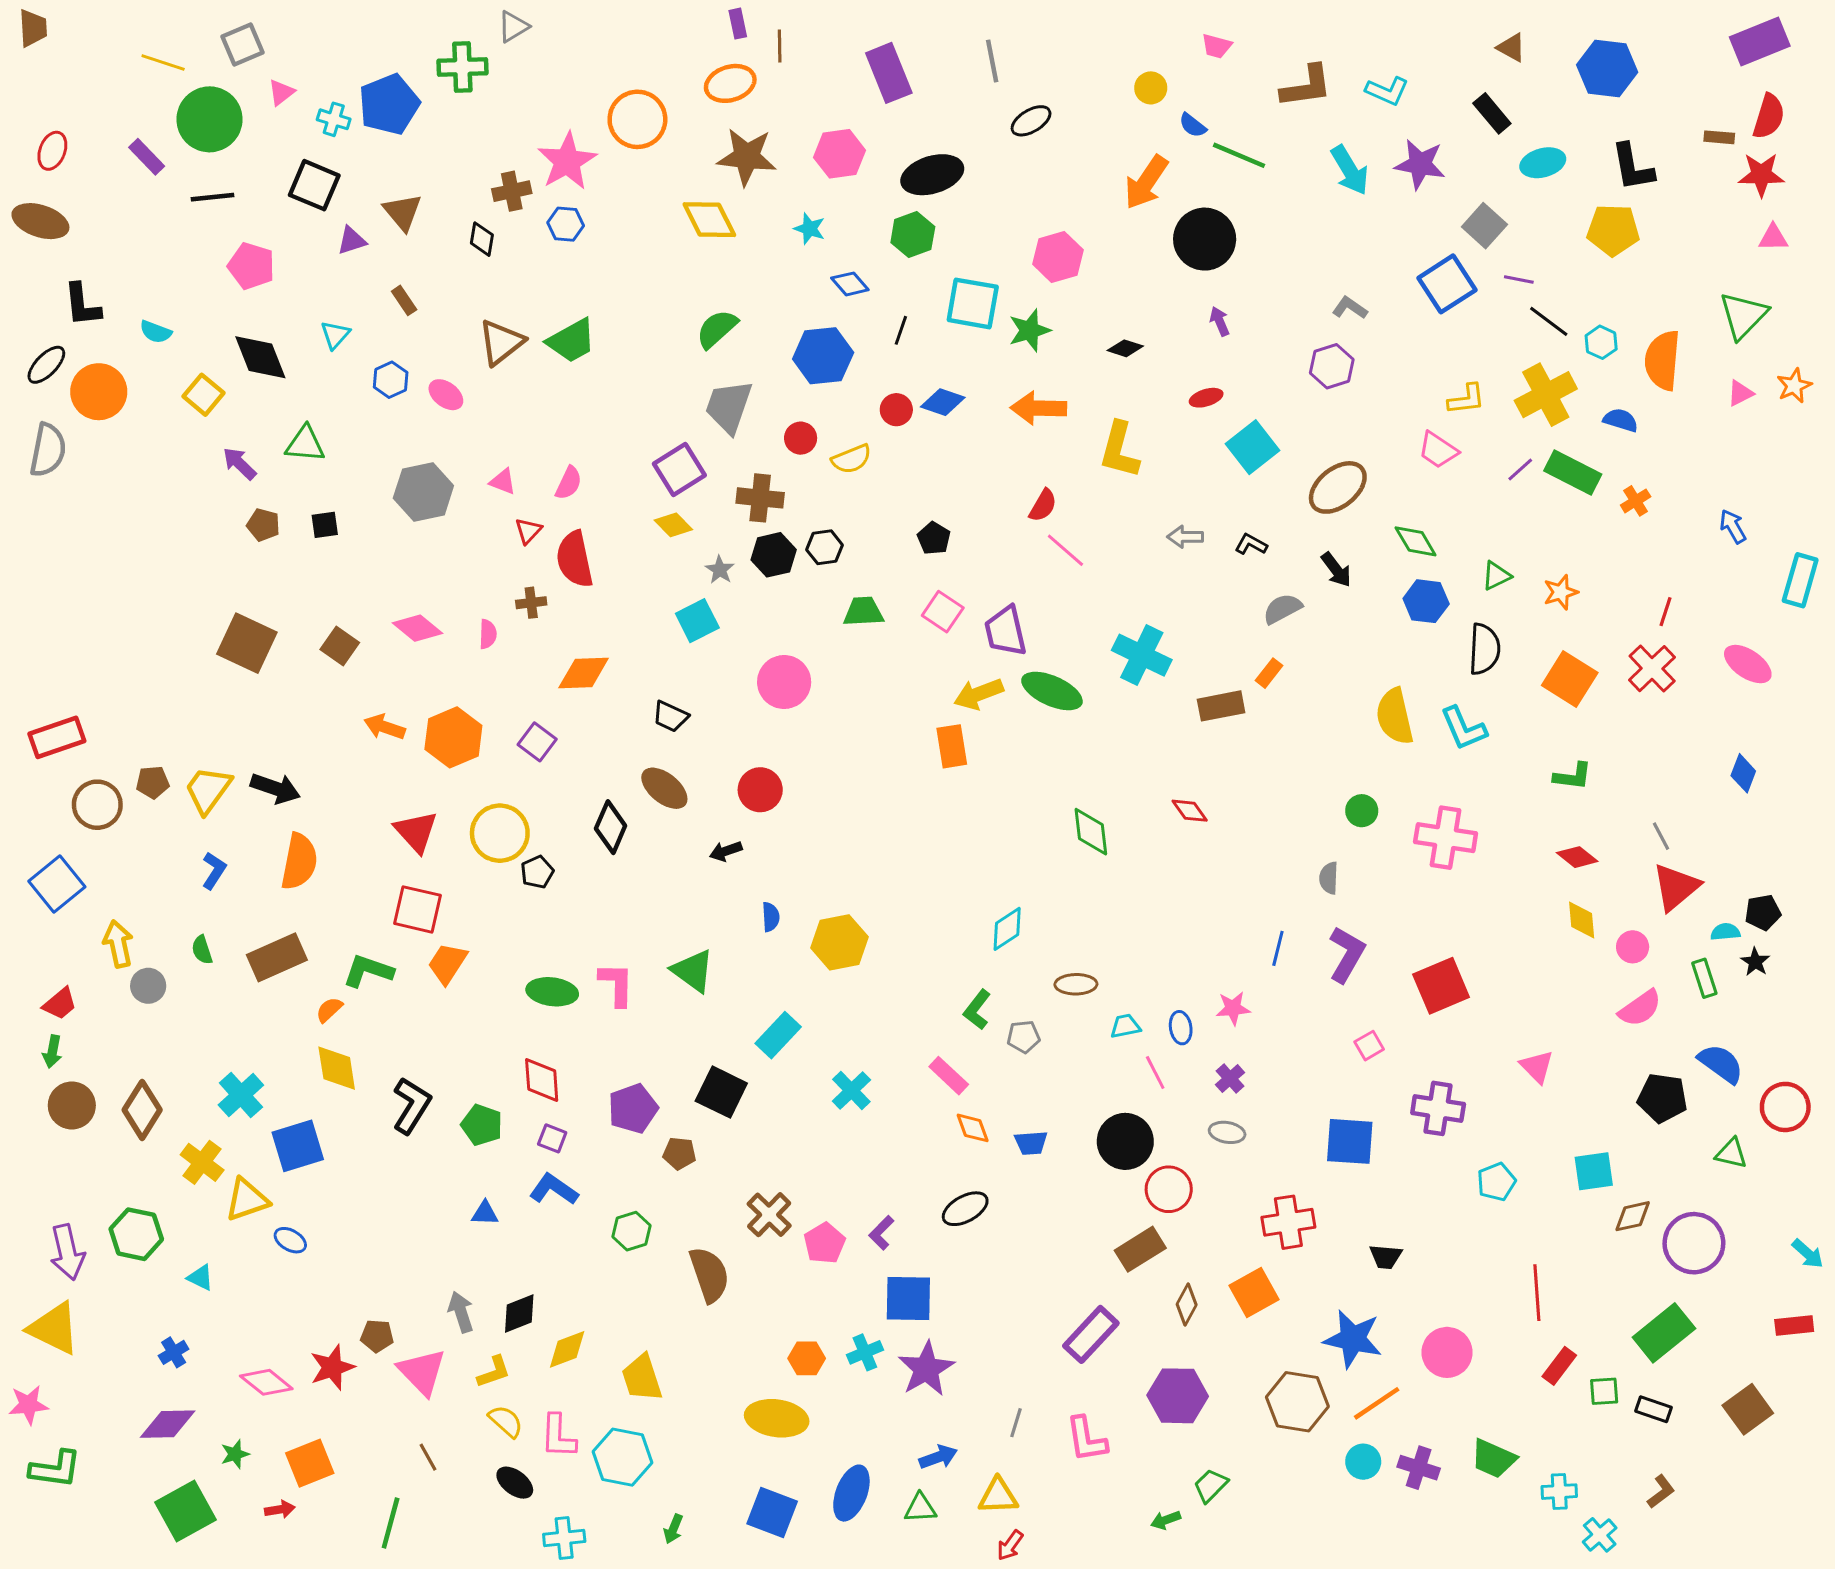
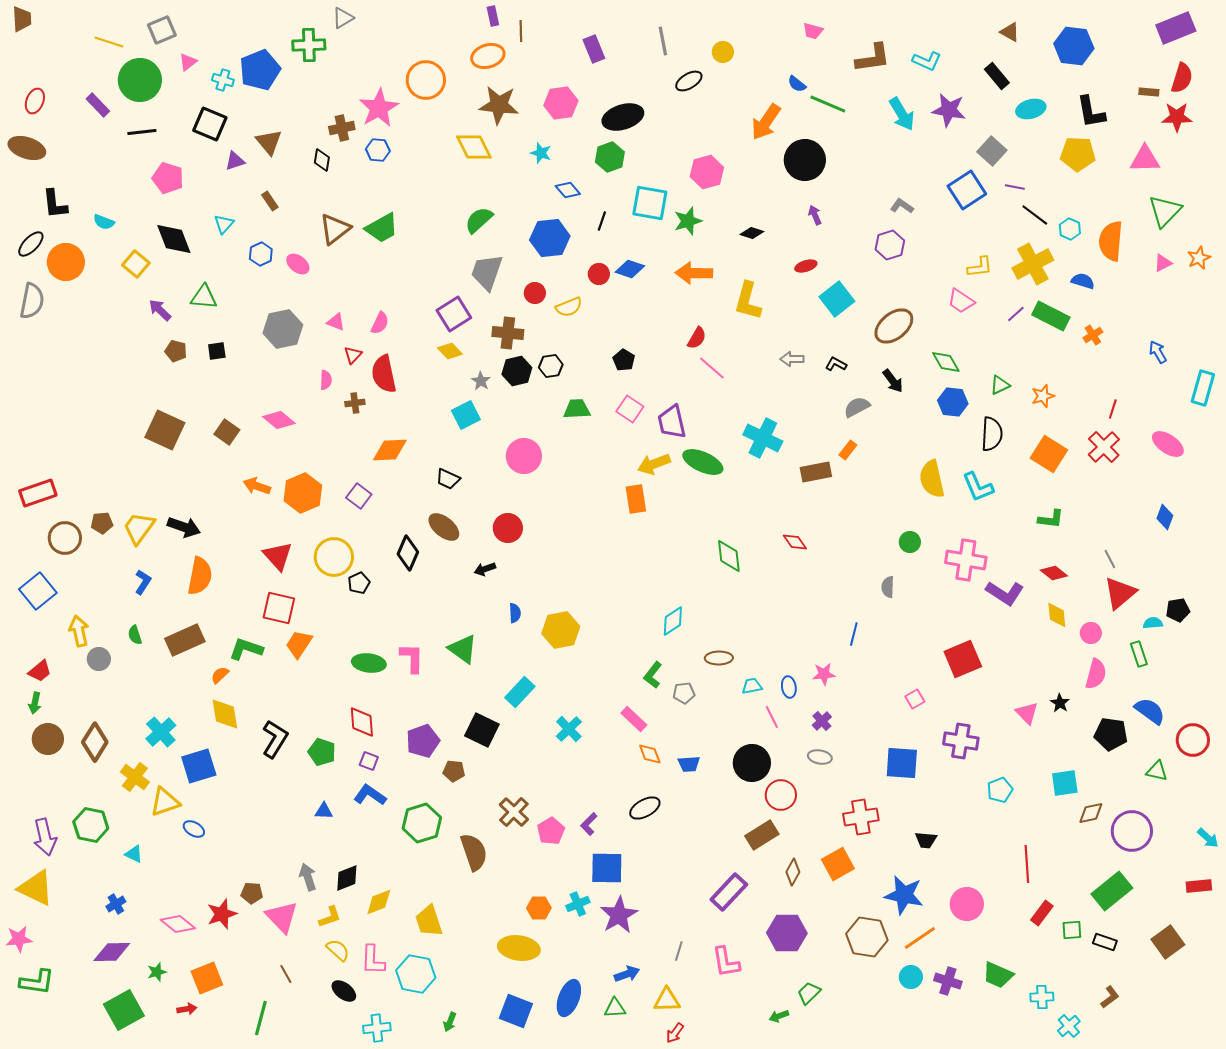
purple rectangle: (889, 73) -> (594, 49), size x0.7
yellow circle: (1151, 88) -> (723, 52), moved
pink triangle: (1773, 238) -> (1145, 159), moved, size x1.5
pink semicircle: (488, 634) -> (326, 380), moved
purple L-shape: (1347, 954) -> (1005, 593), moved, turned 93
black star: (1755, 962) -> (1060, 703), moved
pink semicircle: (1640, 1008) -> (1096, 674), turned -40
green hexagon: (631, 1231) -> (422, 823), size x1.5

